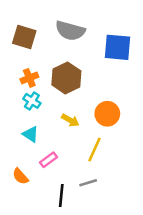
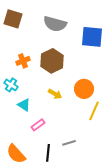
brown square: (24, 37) -> (13, 19), moved
cyan cross: (32, 101) -> (11, 85), moved
yellow line: (95, 150) -> (94, 111), moved
orange semicircle: (20, 176) -> (16, 154), moved, size x1.5

